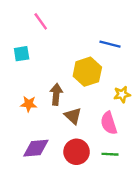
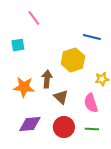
orange star: (29, 104) -> (24, 87), size x1.5

